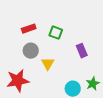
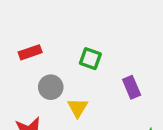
red rectangle: (29, 29) -> (30, 52), moved

